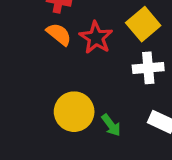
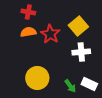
orange semicircle: (59, 34) -> (28, 32), turned -49
green arrow: (111, 125) -> (70, 86), moved

